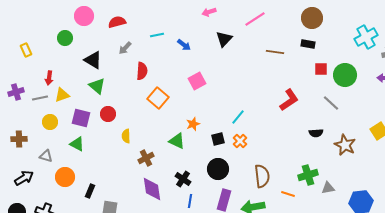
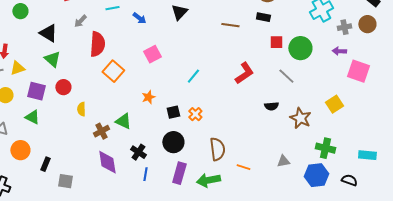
red semicircle: (142, 71) -> (97, 44), size x1.4
cyan line: (238, 117) -> (193, 76), moved
green triangle: (177, 141) -> (123, 121), moved
green cross: (308, 175) -> (325, 148), moved, turned 30

